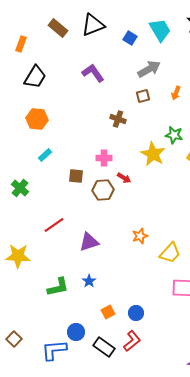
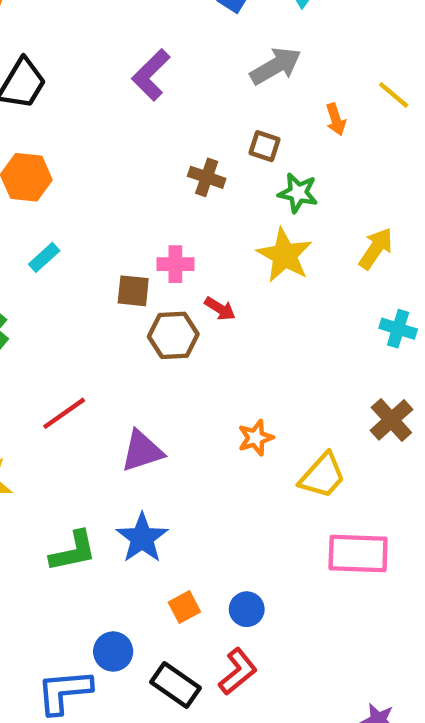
purple L-shape: (93, 73) -> (151, 75), turned -100
orange arrow: (176, 93) -> (336, 119), turned -40
brown square: (143, 96) -> (265, 146), moved, turned 32
green star: (174, 135) -> (298, 193), moved
brown square: (76, 176) -> (133, 291), moved
blue star: (89, 281) -> (142, 538), size x1.6

